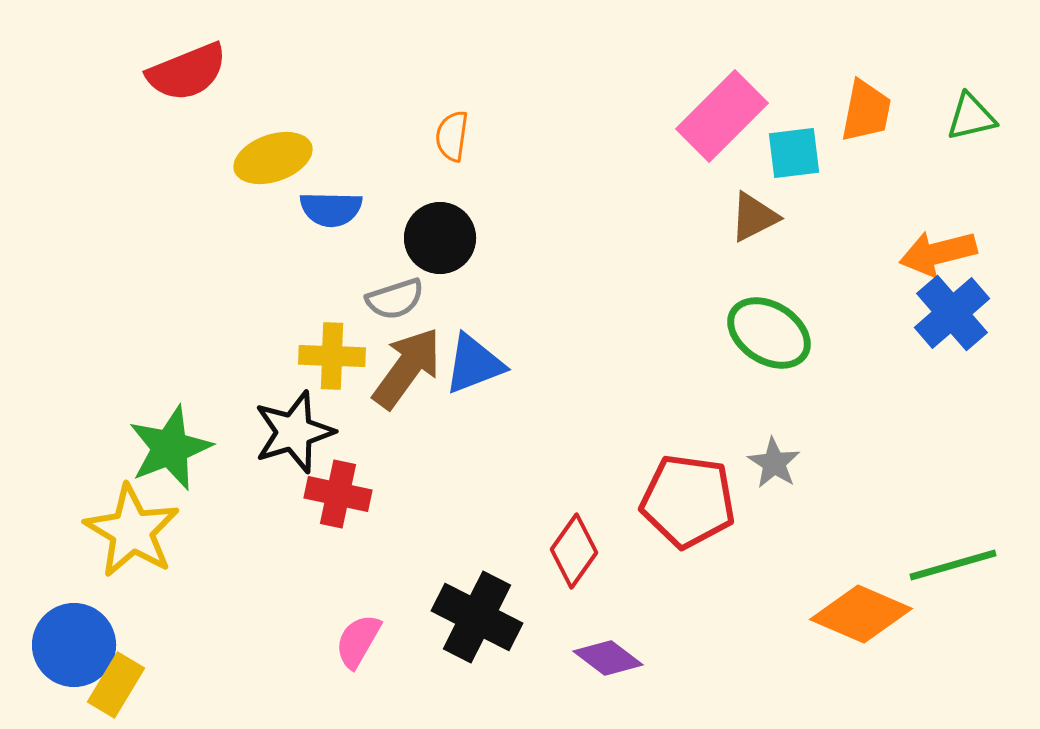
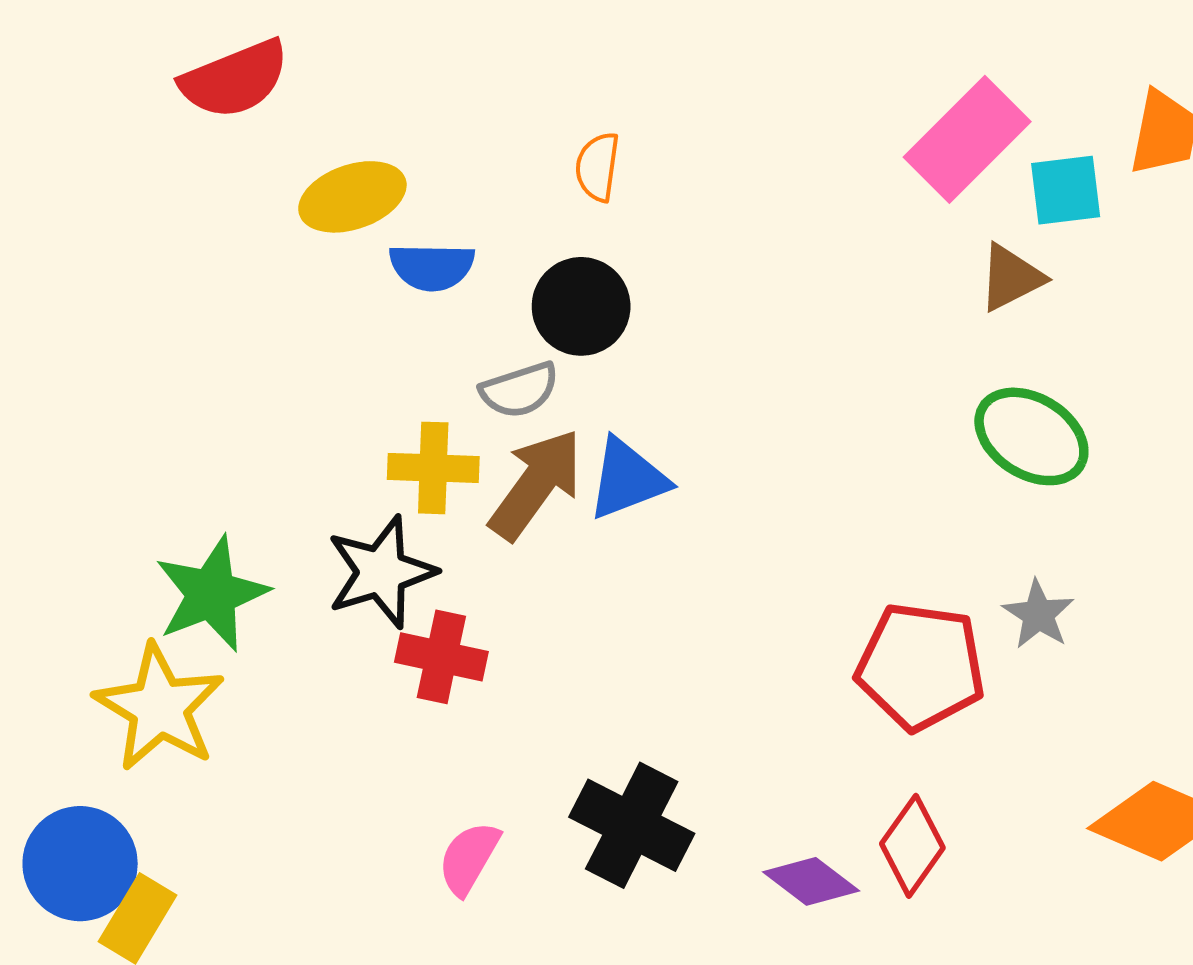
red diamond: (574, 551) -> (912, 846), moved

